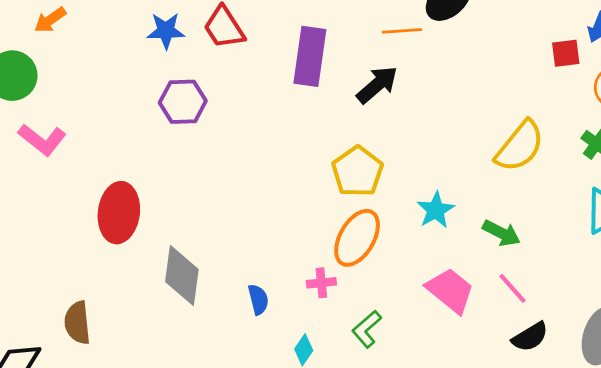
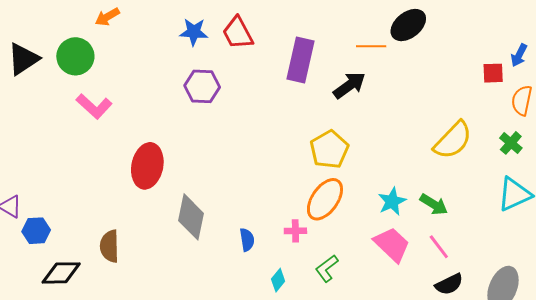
cyan star: (436, 210) -> (392, 201), moved

